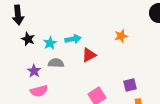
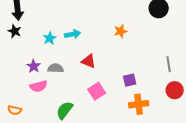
black star: (28, 39) -> (15, 31), moved
red triangle: (89, 55) -> (89, 61), moved, turned 49
gray semicircle: (56, 63) -> (56, 68), moved

